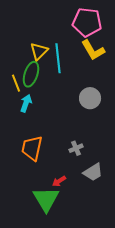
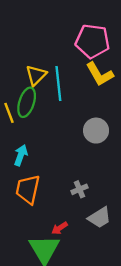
cyan arrow: (26, 103) -> (21, 155), moved

